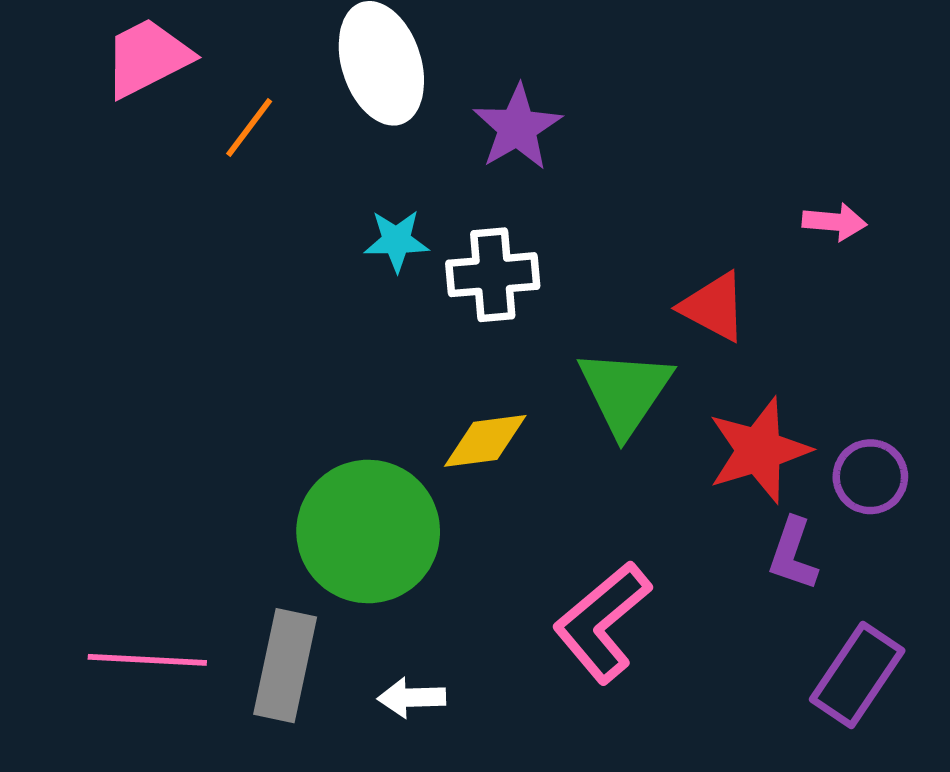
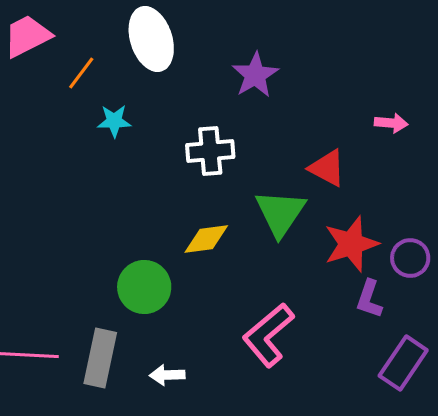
purple star: (517, 127) -> (255, 75), moved
cyan star: (396, 241) -> (114, 121), moved
green circle: (368, 531) -> (144, 287), size x0.7

